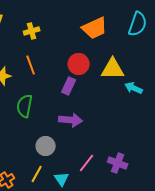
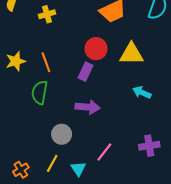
orange line: (31, 65) -> (46, 62), moved
cyan arrow: (134, 88) -> (142, 92), moved
purple cross: (118, 163) -> (149, 146), moved, turned -30

